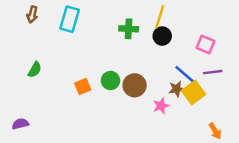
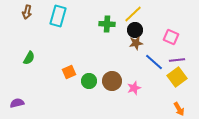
yellow line: (160, 17) -> (133, 14), turned 30
green circle: (110, 81) -> (89, 81), moved
brown circle: (135, 85) -> (112, 81), moved
brown star: (177, 89) -> (136, 43), moved
yellow square: (193, 93) -> (177, 77), moved

